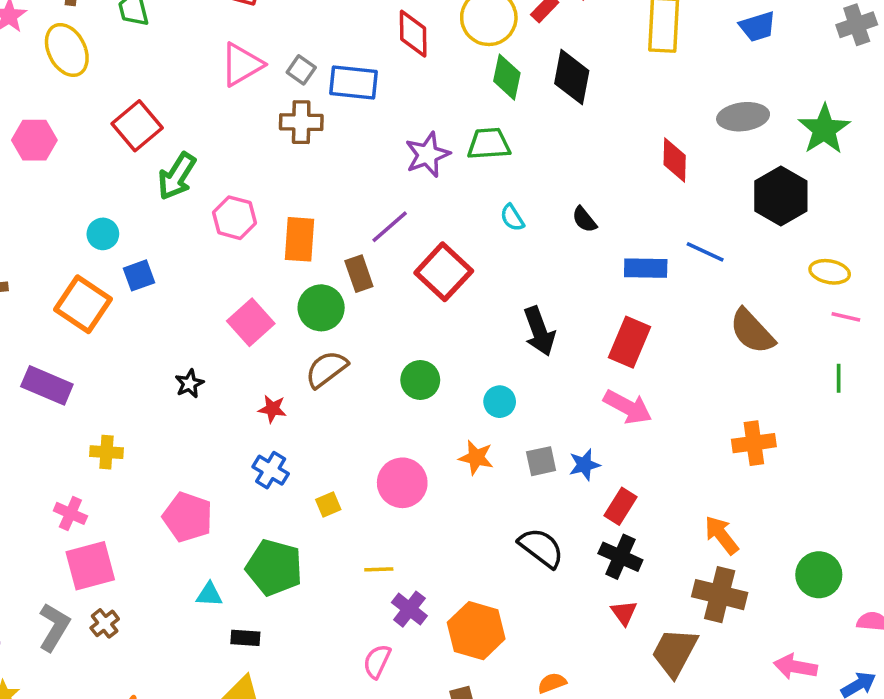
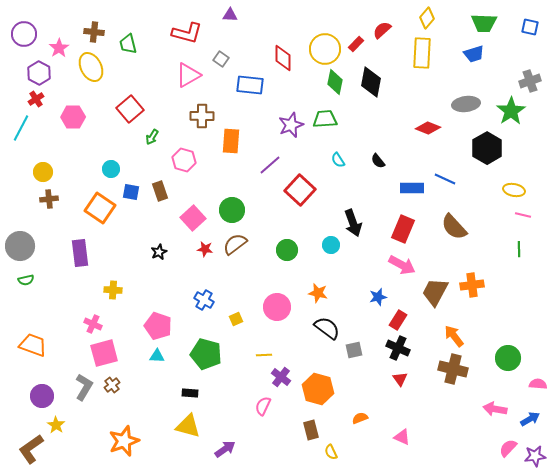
gray cross: (857, 25) -> (530, 81), moved
gray square: (301, 70) -> (221, 59), moved
brown cross: (301, 122) -> (202, 116), moved
red diamond: (675, 160) -> (428, 128), turned -70
green arrow: (177, 176) -> (152, 137), size x0.6
orange rectangle: (299, 239) -> (231, 141), moved
brown rectangle: (359, 274) -> (160, 191), moved
blue square: (139, 275) -> (131, 192), turned 30
brown semicircle: (752, 331) -> (454, 227), moved
purple rectangle: (47, 385) -> (80, 253), turned 60
cyan circle: (500, 402) -> (331, 245), moved
red star: (272, 409) -> (205, 249), moved
gray square: (541, 461) -> (354, 350), moved
black semicircle: (541, 548) -> (327, 328), moved
cyan triangle: (209, 595) -> (157, 356), moved
brown trapezoid: (675, 652) -> (435, 292), moved

